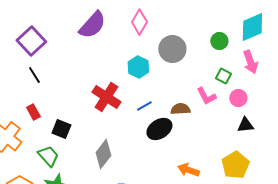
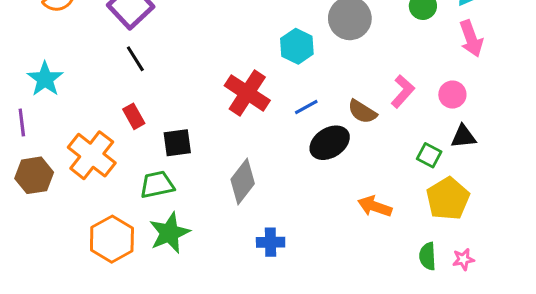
green square: (223, 76) -> (429, 155), moved
pink L-shape: (206, 96) -> (403, 91), turned -110
brown semicircle: (180, 109) -> (362, 112), turned -144
black square: (61, 129) -> (177, 143), turned -30
green trapezoid: (48, 156) -> (157, 185), turned -60

